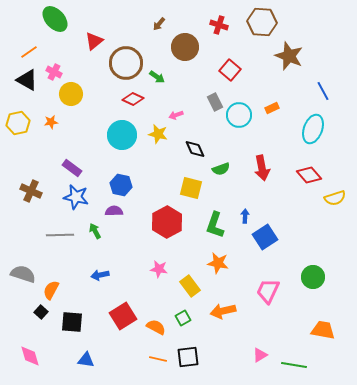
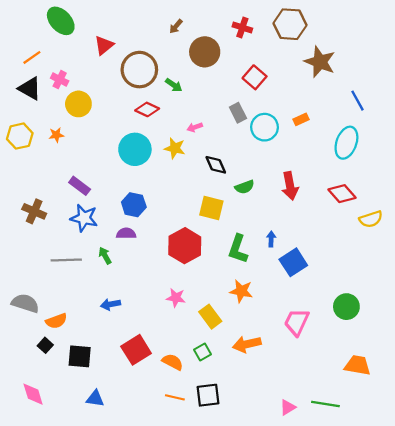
orange semicircle: (51, 290) -> (56, 321), turned -138
pink triangle: (260, 355) -> (288, 407), moved

